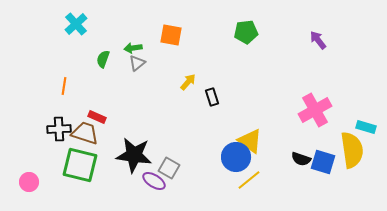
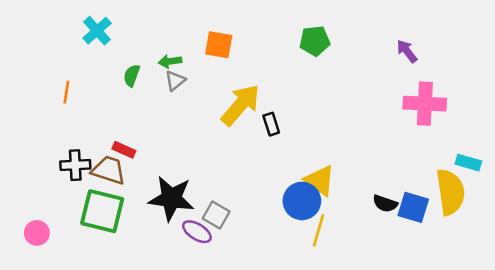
yellow arrow: (188, 82) -> (240, 105), size x2.0
orange line: (64, 86) -> (66, 92), moved
pink cross: (315, 110) -> (425, 104), moved, turned 32
yellow line: (249, 180) -> (319, 230), turned -35

